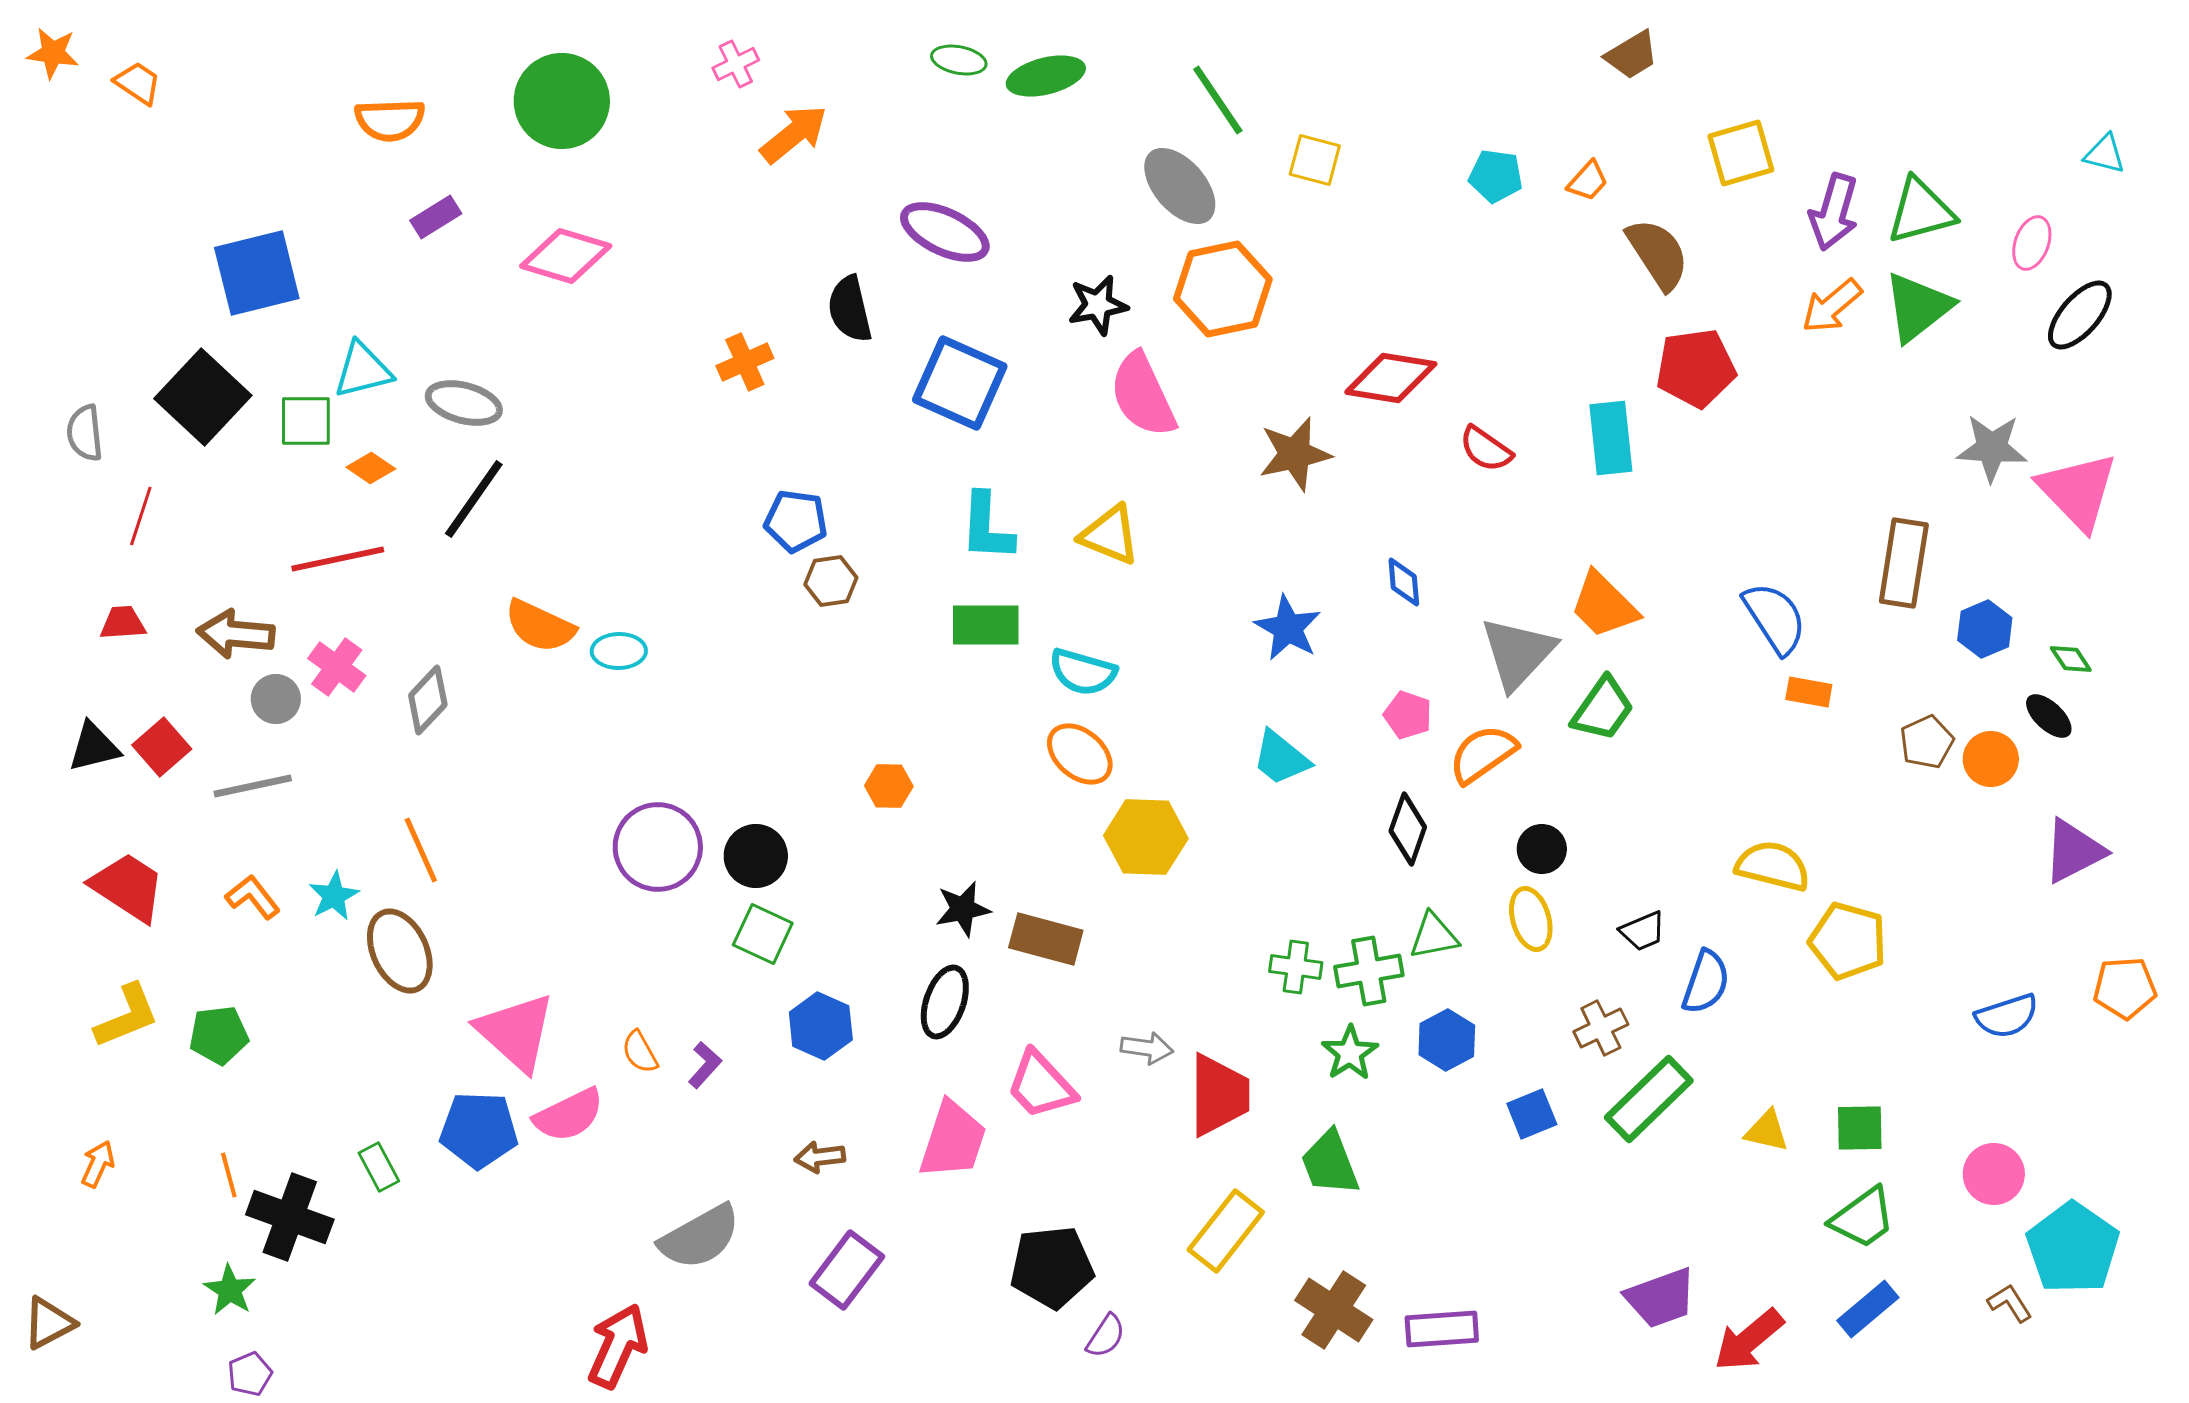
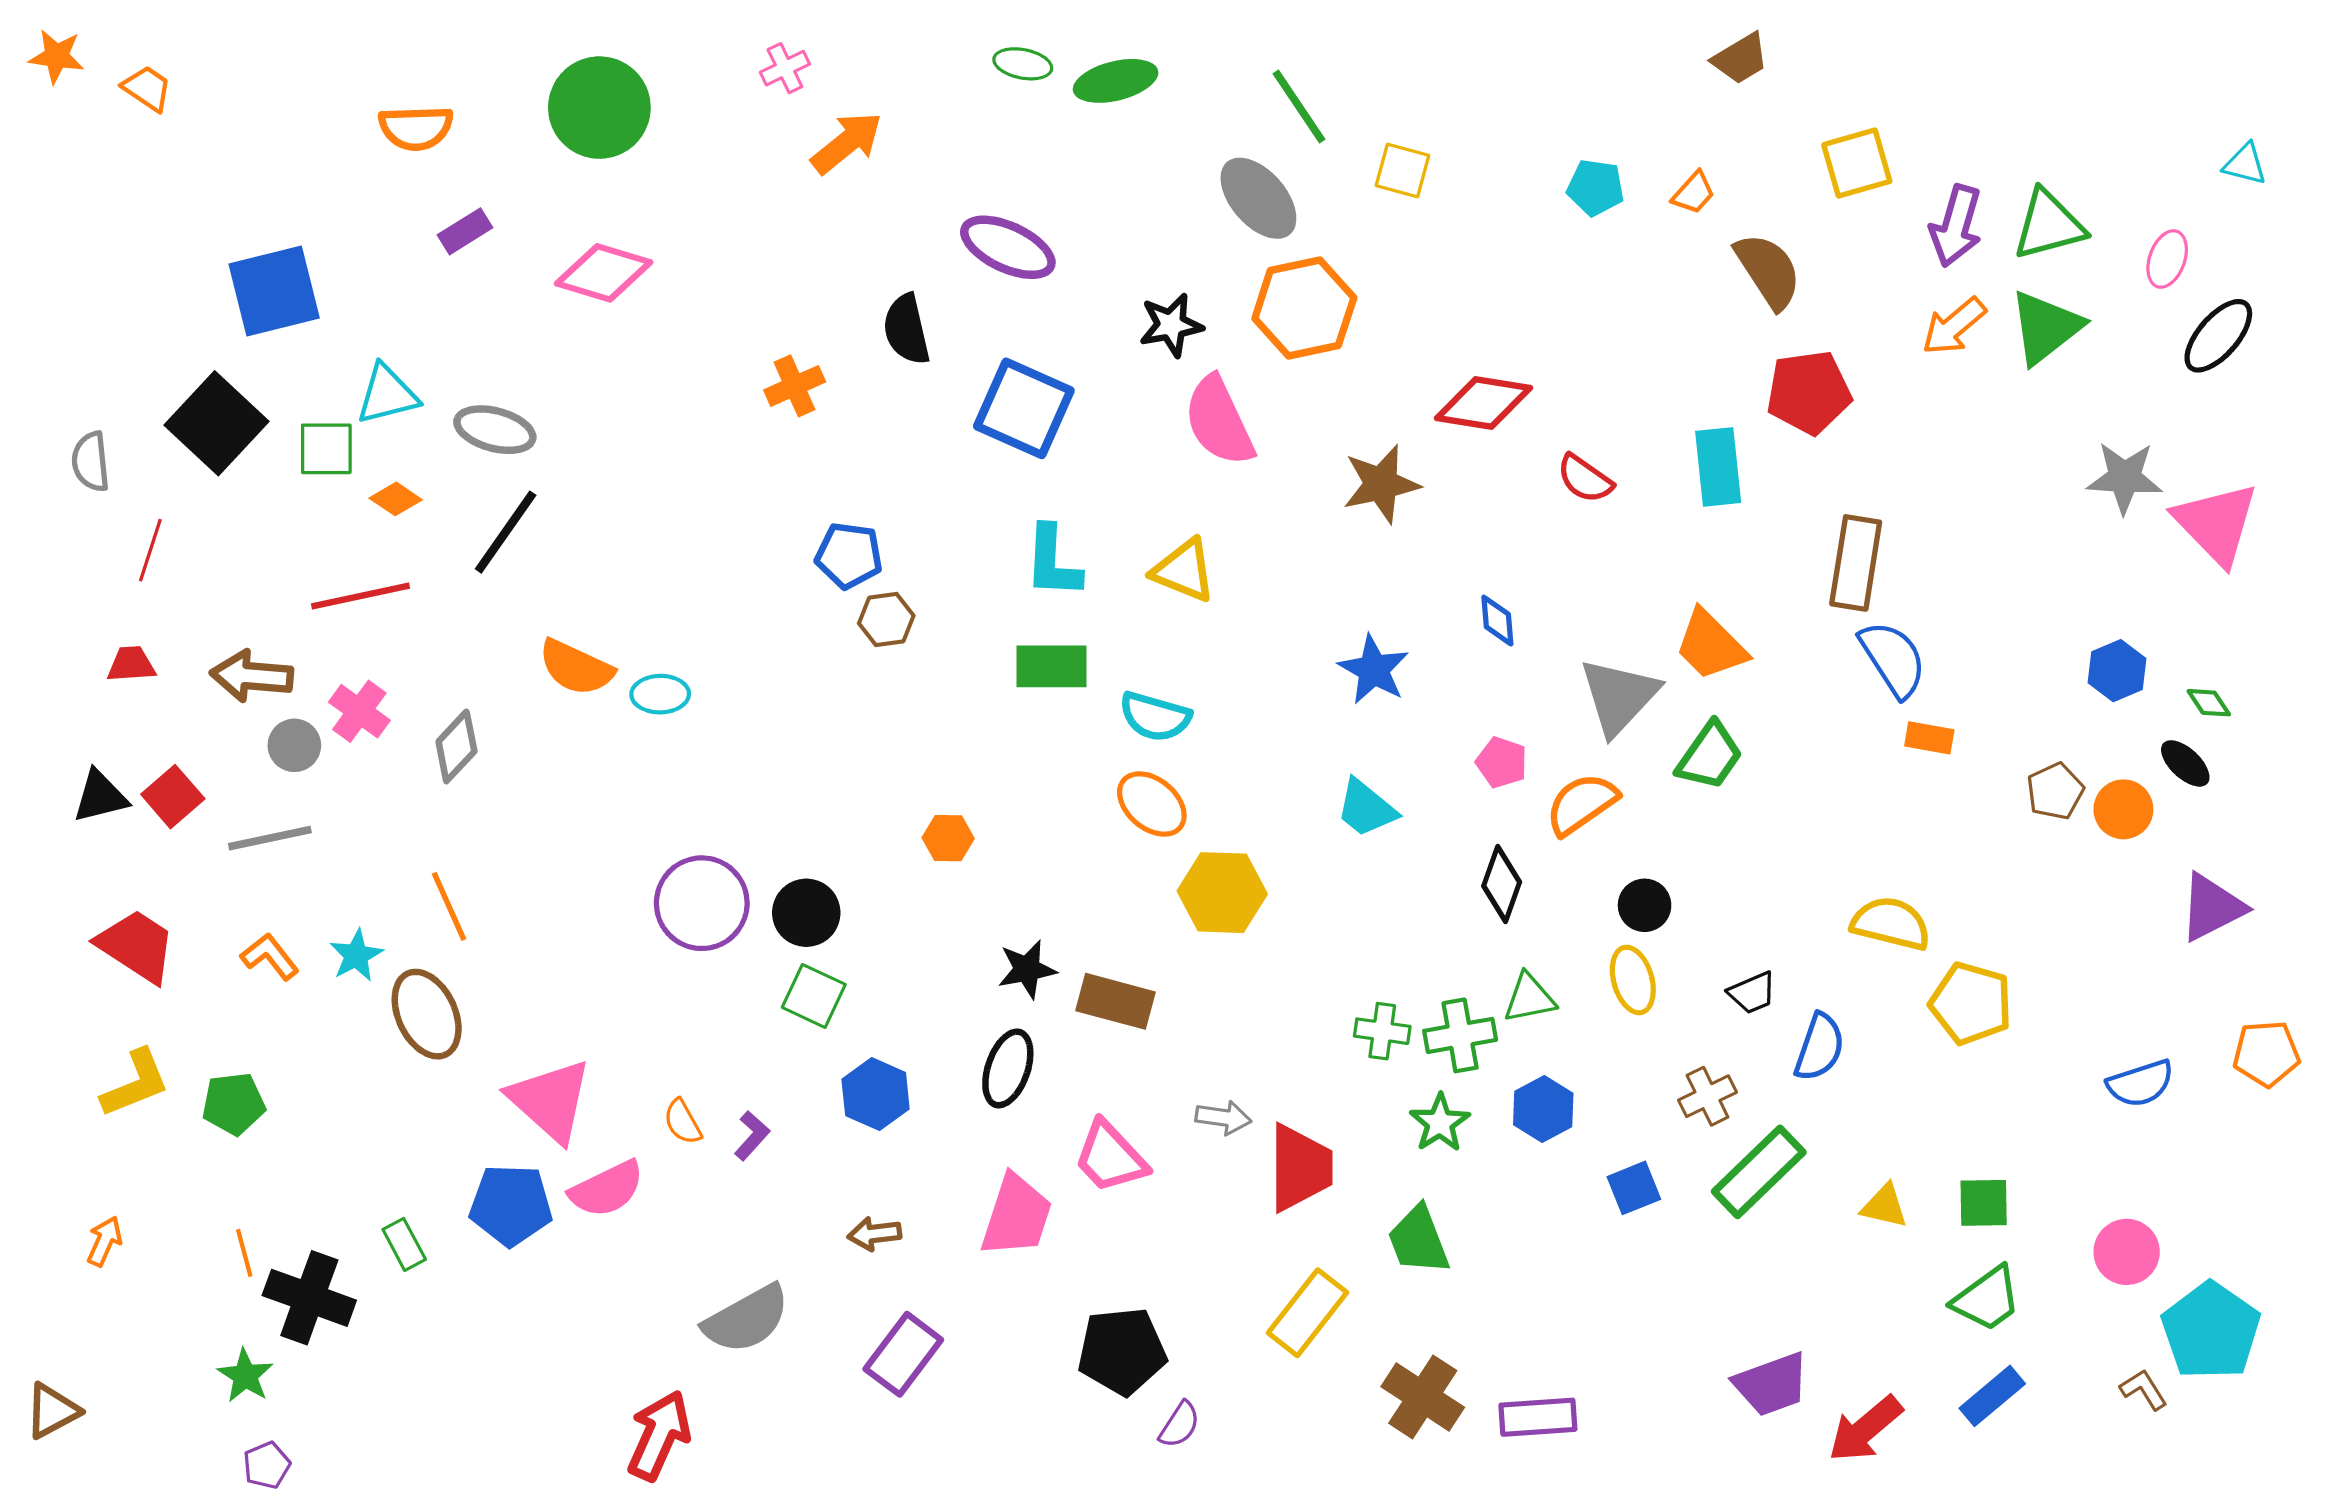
brown rectangle: (1904, 563) -> (1856, 563), moved

